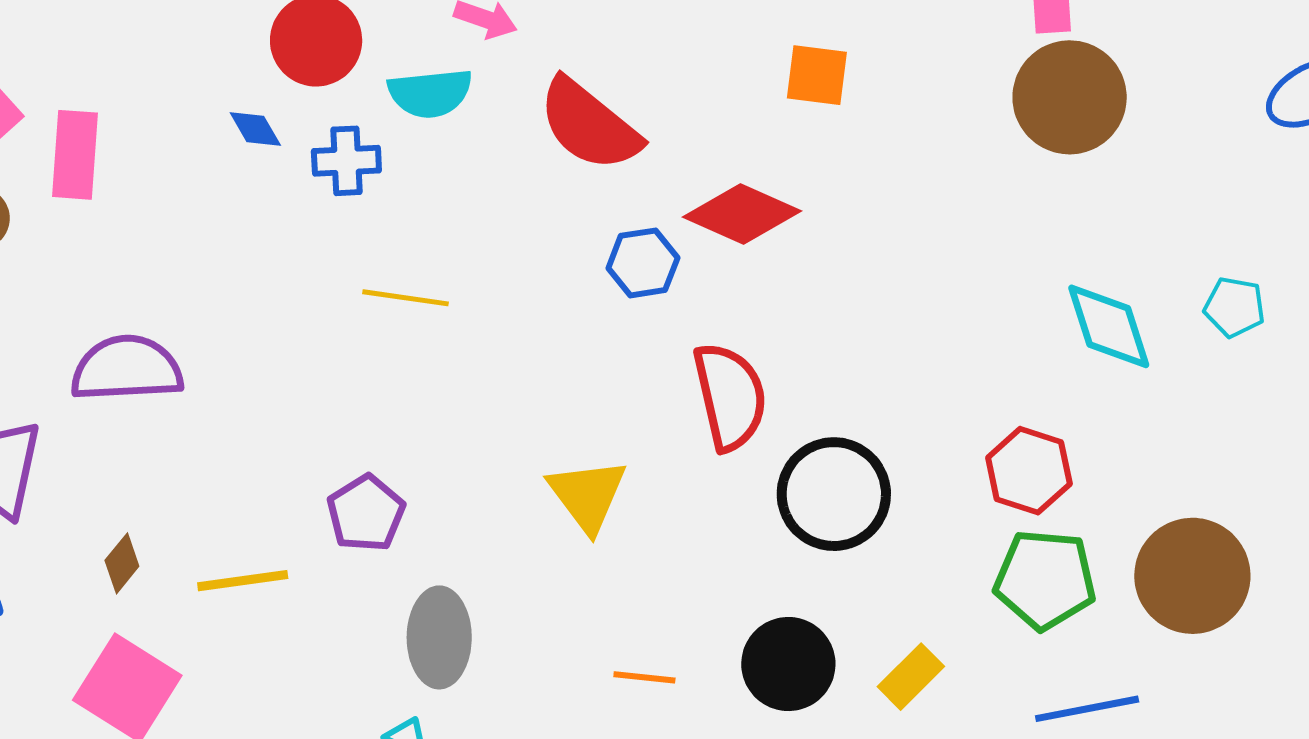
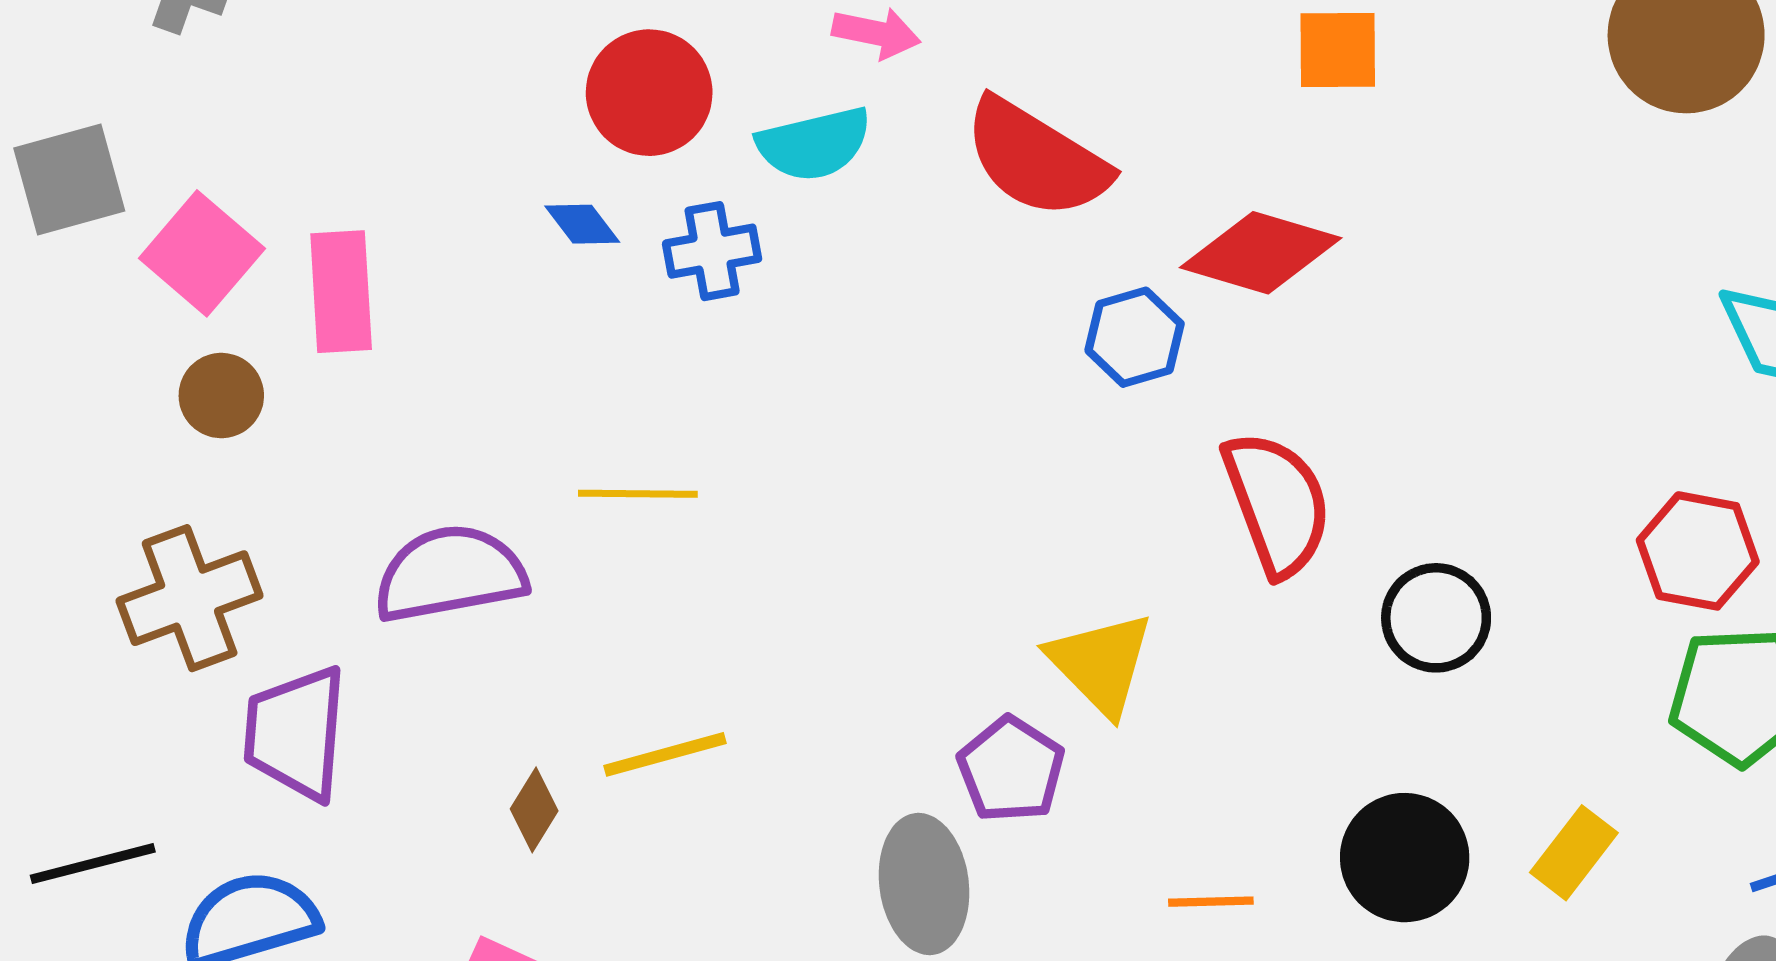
yellow line: (405, 298) -> (638, 494), moved
black circle: (834, 494) -> (1436, 618), size x0.7
purple pentagon: (366, 513) -> (1011, 770), moved
brown diamond: (122, 563) -> (534, 810), moved
yellow line: (243, 581) -> (665, 754), moved

